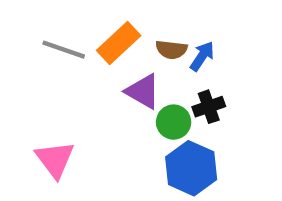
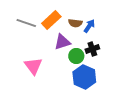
purple triangle: (143, 91) -> (62, 42), turned -48
pink triangle: (55, 159) -> (33, 66), moved

